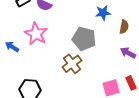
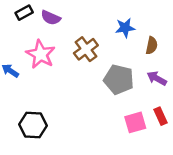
gray pentagon: (84, 39) -> (119, 80), moved
brown cross: (72, 64) -> (86, 49), moved

